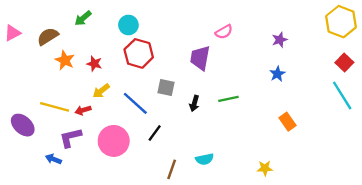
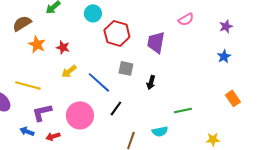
pink semicircle: (224, 32) -> (186, 19), moved
red hexagon: (139, 53) -> (117, 33), moved
green line: (228, 99) -> (183, 110), moved
red arrow: (83, 110) -> (53, 136), moved

